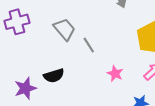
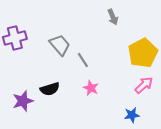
pink star: (115, 74) -> (91, 88), moved

